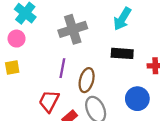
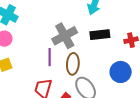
gray cross: (73, 29) -> (65, 36), moved

